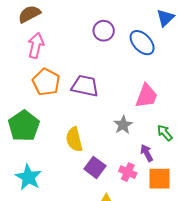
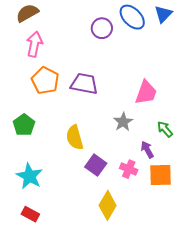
blue ellipse: (142, 43) -> (132, 17), moved
green pentagon: (24, 126) -> (24, 125), size x0.7

